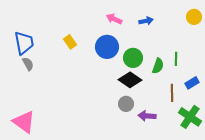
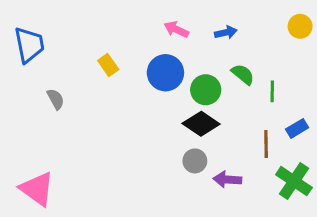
blue trapezoid: (24, 43) -> (29, 45), moved
gray semicircle: (28, 64) -> (56, 99), moved
green semicircle: (158, 66) -> (243, 74), moved, turned -70

